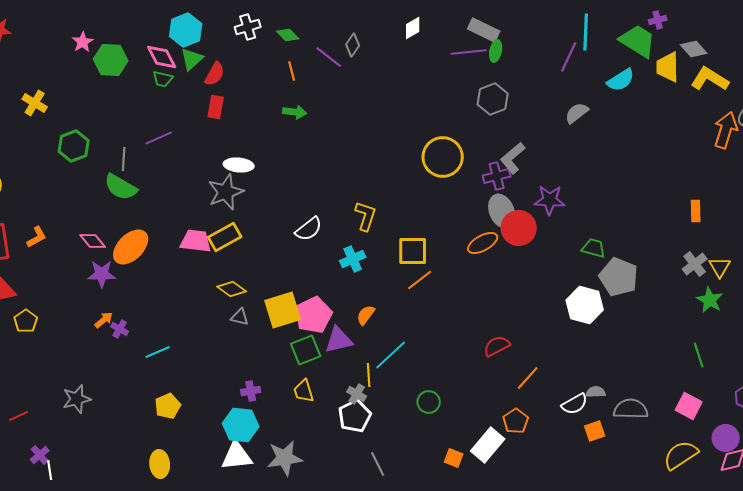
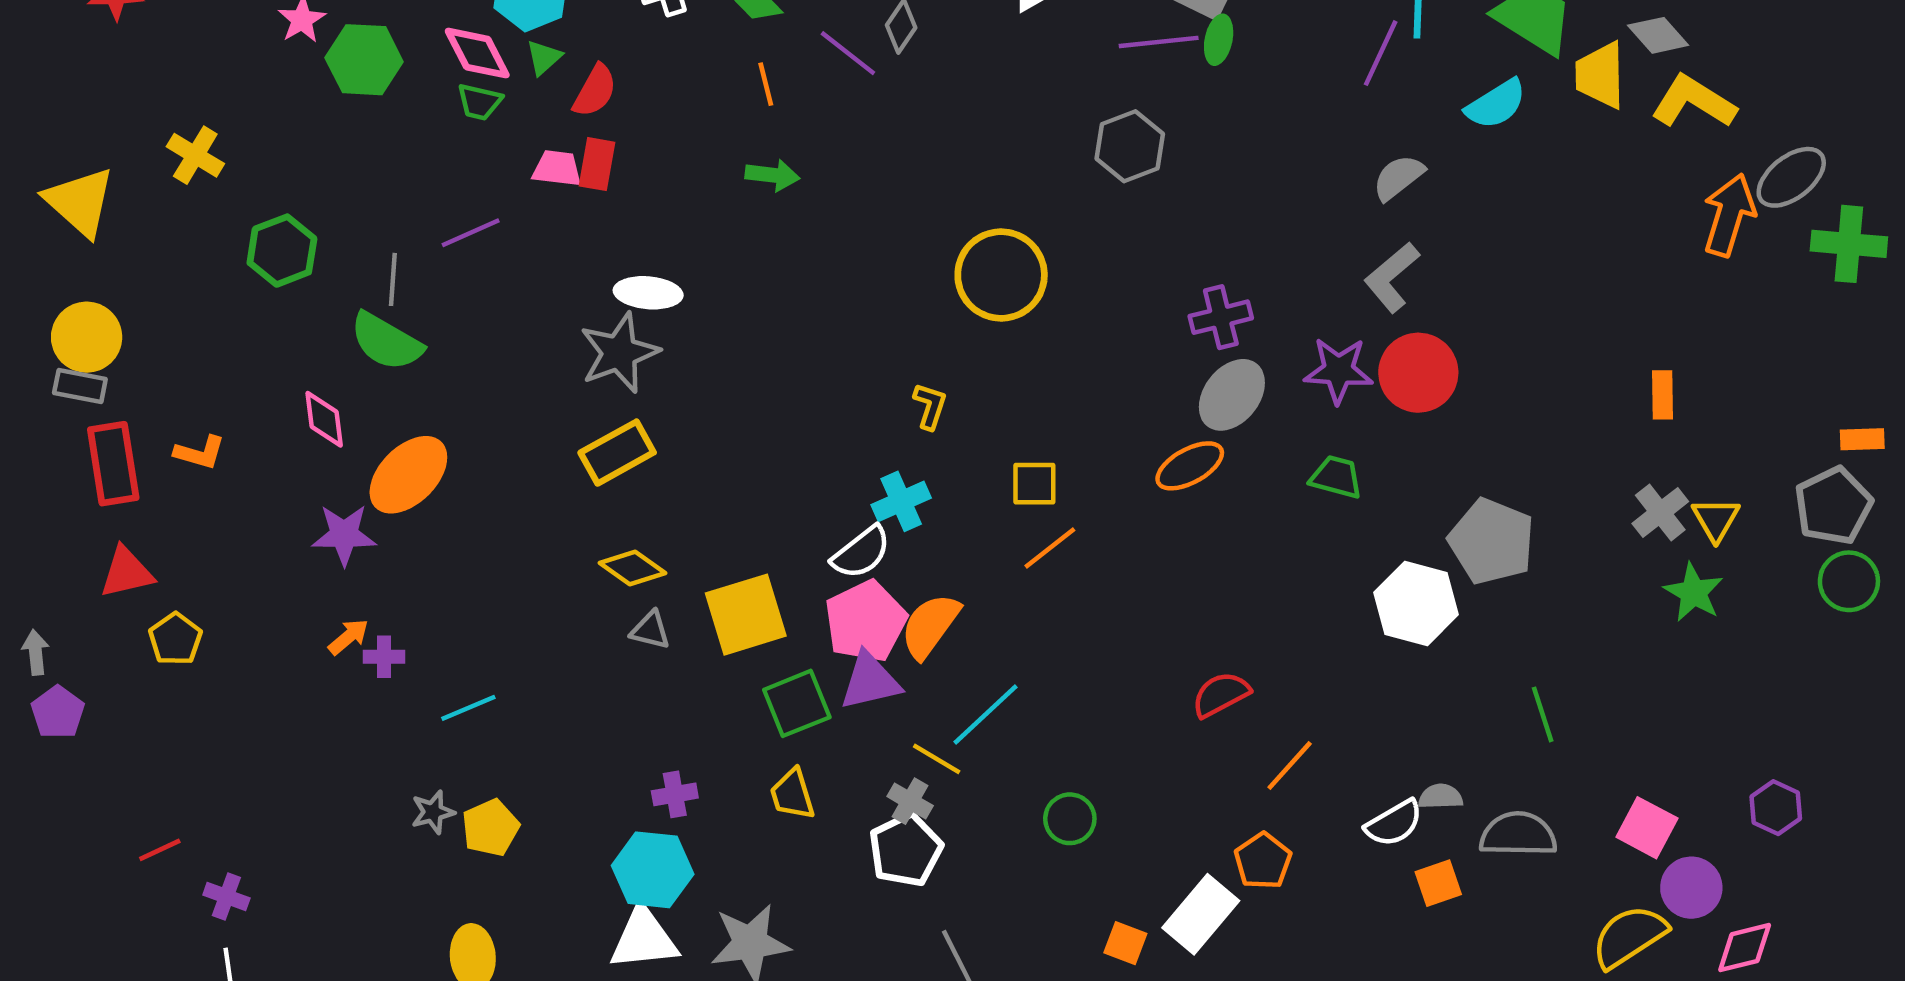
green triangle: (192, 59) -> (544, 57), size x0.7
gray hexagon: (493, 99) -> (1130, 146), moved
yellow circle: (443, 157) -> (1001, 275), moved
gray L-shape: (513, 158) -> (1392, 277), moved
gray ellipse: (502, 211) -> (1232, 395), turned 60
yellow L-shape: (366, 216) -> (930, 406), size x0.7
red circle: (519, 228) -> (1418, 373), moved
white semicircle: (309, 229) -> (861, 552), moved
orange L-shape: (37, 237) -> (200, 453), turned 45
pink diamond: (93, 241) -> (324, 419), moved, turned 32
pink trapezoid: (196, 241) -> (557, 168), moved, size x0.7
green trapezoid: (594, 248) -> (1336, 477), moved
yellow square: (413, 251) -> (1034, 484), size x0.7
pink pentagon: (314, 315) -> (866, 621), moved
orange semicircle: (366, 315) -> (930, 626), size x1.5
purple cross: (120, 329) -> (384, 657), turned -30
green line: (699, 355) -> (1543, 714), moved
yellow line: (369, 375) -> (937, 759), turned -55
gray star: (77, 399) -> (433, 812), moved, size x0.7
purple circle: (726, 438) -> (1691, 888), moved
purple cross: (40, 455) -> (226, 896), moved, turned -30

